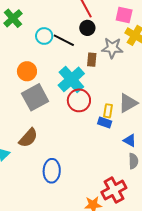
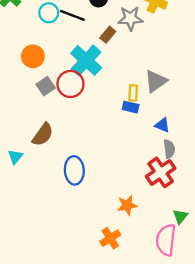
brown rectangle: (92, 60) -> (108, 35), turned 40
gray square: (35, 97) -> (46, 86), size x0.6
red circle: (79, 100) -> (70, 84), moved
red cross: (114, 190) -> (161, 172), moved

